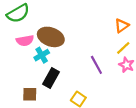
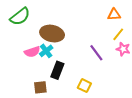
orange triangle: (122, 26) -> (114, 15), turned 40
pink semicircle: (25, 41) -> (32, 52), moved

